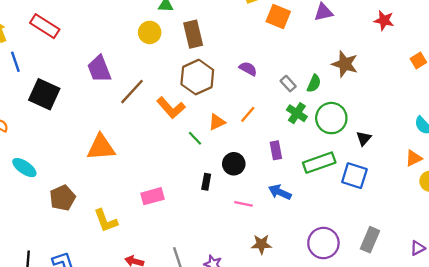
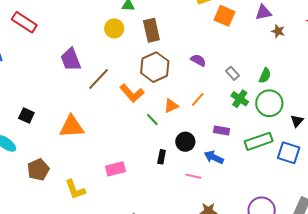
brown star: (345, 64) -> (278, 31), moved, size x0.6
green semicircle: (314, 83) -> (265, 76), moved
black square: (44, 94) -> (26, 115), moved, size x0.6
purple rectangle: (276, 150) -> (221, 131), turned -70
blue arrow: (280, 192) -> (214, 157), moved

